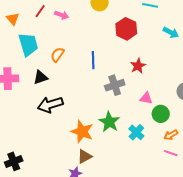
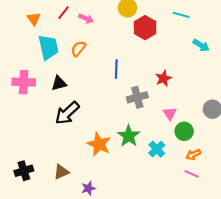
red hexagon: (126, 29) -> (145, 28), moved
orange semicircle: (57, 55) -> (78, 49), moved
pink triangle: (146, 98) -> (170, 114), turned 40
black arrow: (50, 105) -> (67, 113), turned -30
brown triangle: (85, 156) -> (61, 172), moved

